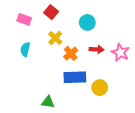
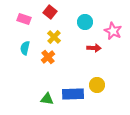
pink star: (120, 52) -> (113, 31), moved
orange cross: (71, 53) -> (48, 57), moved
blue rectangle: (75, 77) -> (73, 94), moved

